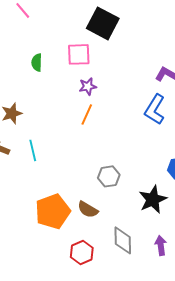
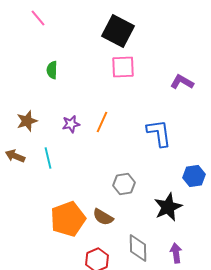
pink square: (79, 54) -> (123, 67), moved
purple star: (88, 86) -> (71, 124), moved
blue L-shape: (155, 109) -> (159, 133), moved, turned 140

